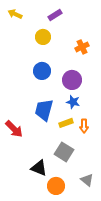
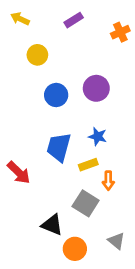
yellow circle: (43, 37) -> (37, 55), moved
orange cross: (82, 47) -> (120, 32), moved
purple circle: (72, 80) -> (96, 88), moved
orange arrow: (84, 126) -> (108, 181), moved

